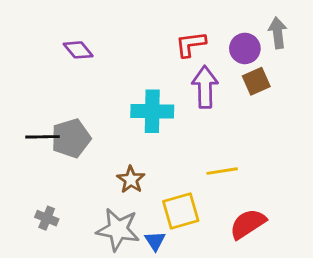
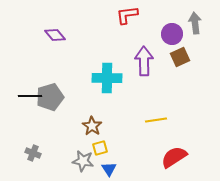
red L-shape: (191, 44) -> (127, 15), moved
yellow square: (181, 211) -> (100, 148), moved, size x0.6
gray star: (118, 229) -> (83, 161), size x0.7

